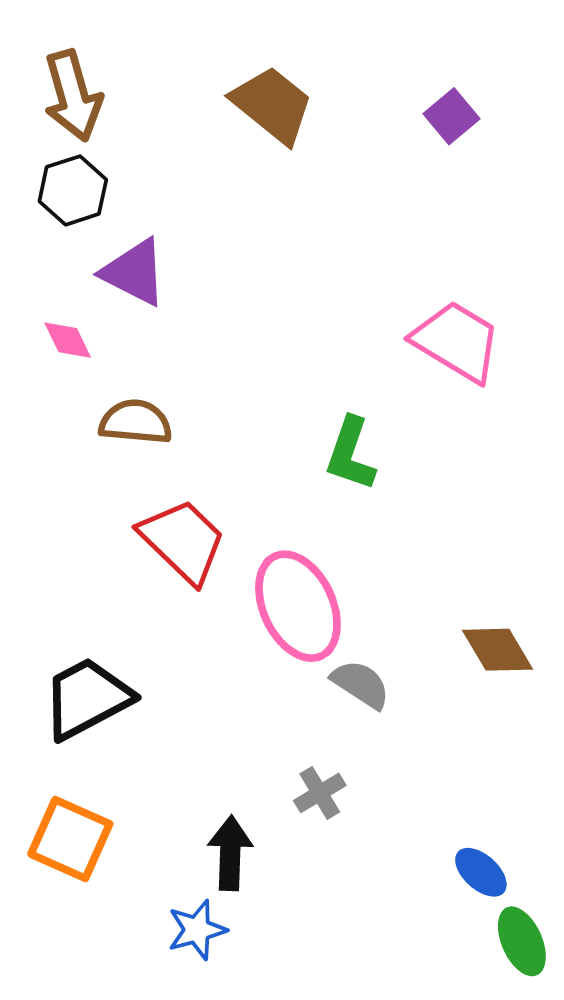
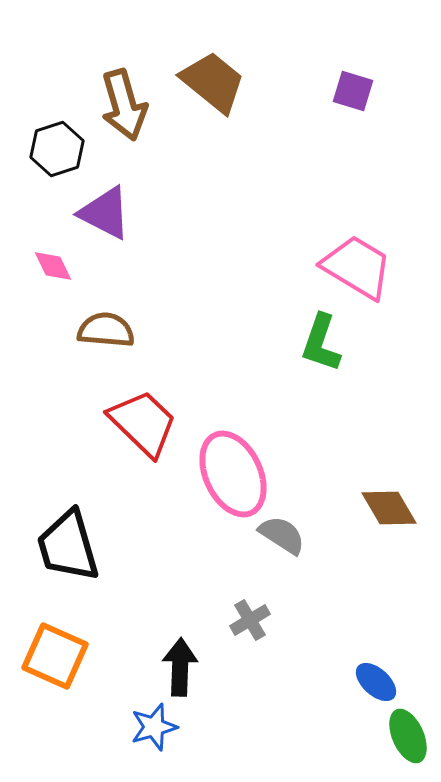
brown arrow: (73, 96) -> (124, 105), moved
purple square: (451, 116) -> (353, 91), turned -33
green L-shape: (350, 454) -> (321, 343), moved
black trapezoid: (87, 698) -> (68, 546), turned -78

